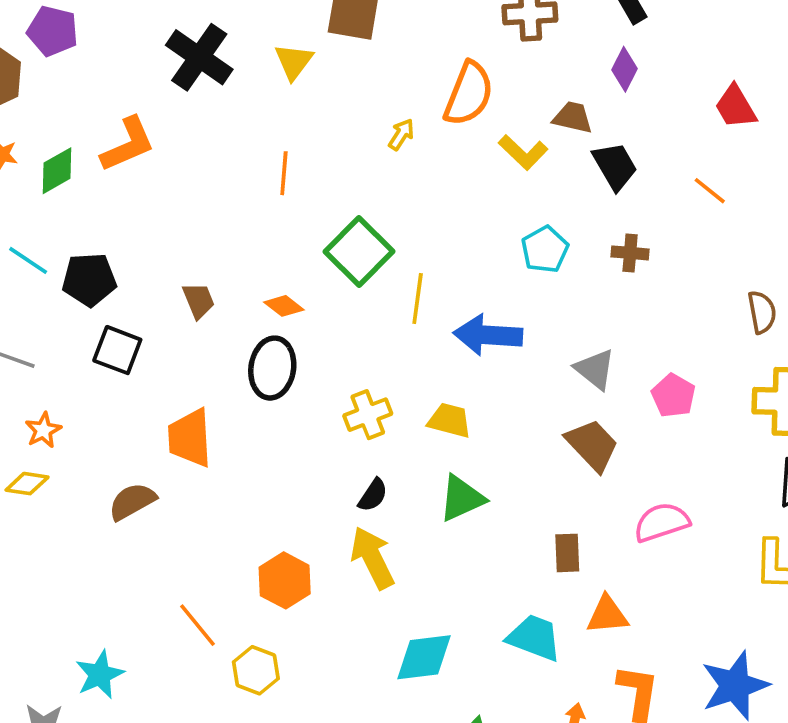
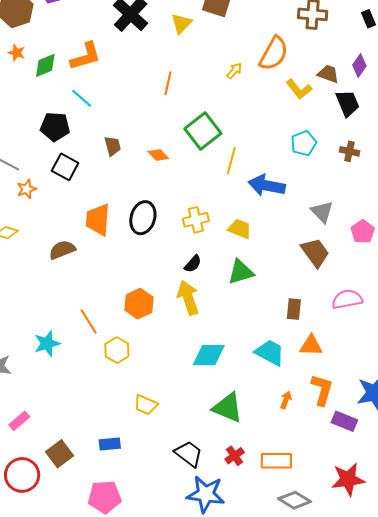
purple diamond: (624, 69) -> (359, 66), moved
cyan line: (28, 260) -> (82, 98), moved
black ellipse: (272, 368) -> (143, 218), moved
orange star: (43, 430) -> (27, 189), moved
cyan star: (100, 675) -> (47, 344), moved

